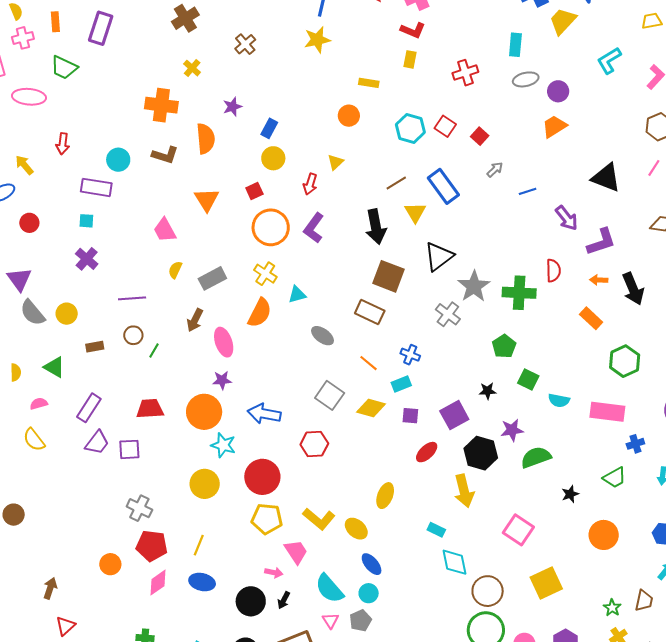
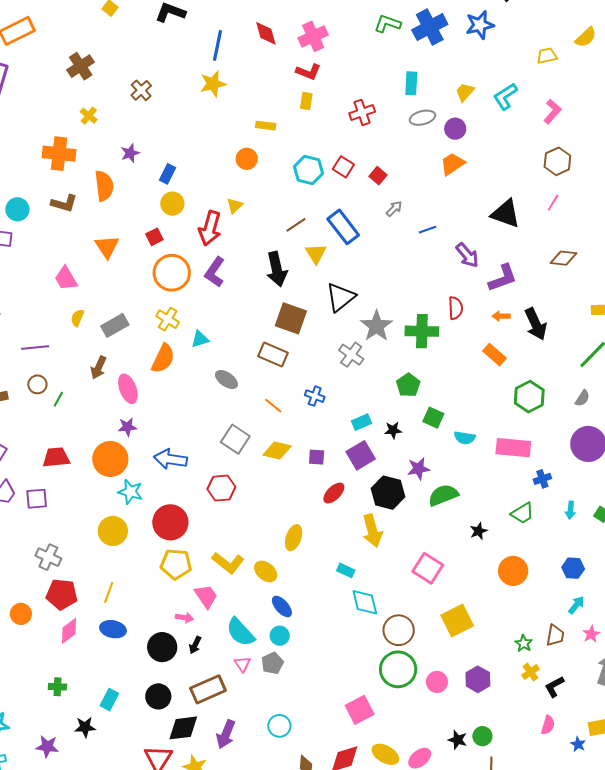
yellow trapezoid: (563, 21) -> (465, 92), moved, size x0.7
red arrow: (310, 184) -> (210, 228), size x1.6
cyan rectangle: (401, 384) -> (361, 422), moved

